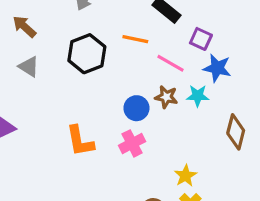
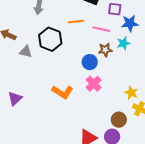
gray triangle: (29, 67) -> (26, 52), moved
orange L-shape: (80, 141) -> (63, 92), turned -30

